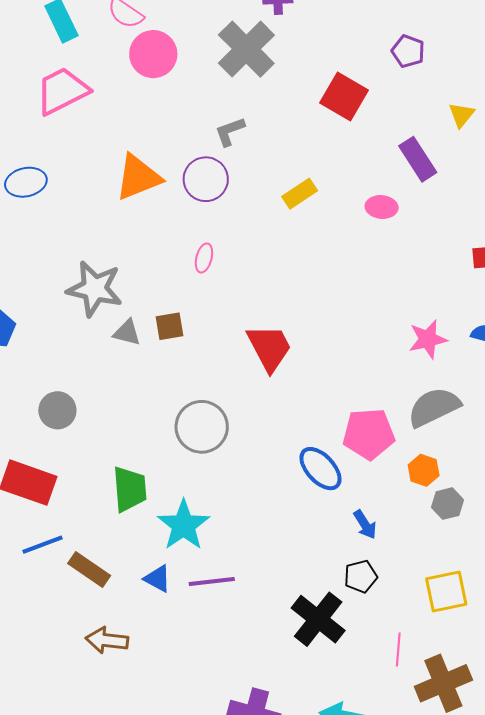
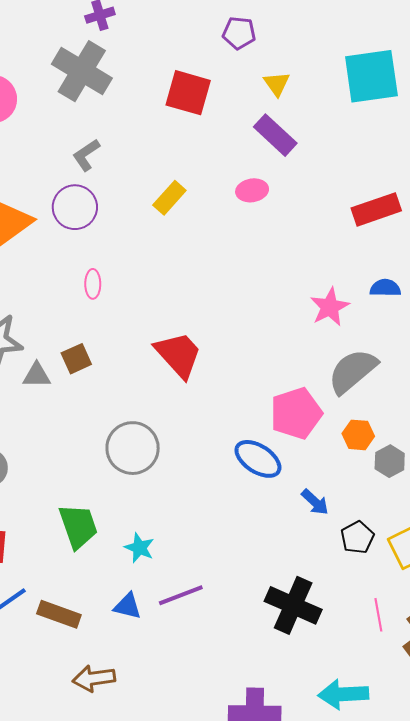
yellow triangle: (462, 115) -> (277, 84), moved
cyan star: (184, 525) -> (139, 548), size x0.6
black pentagon: (361, 576) -> (357, 537), moved

